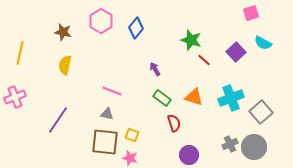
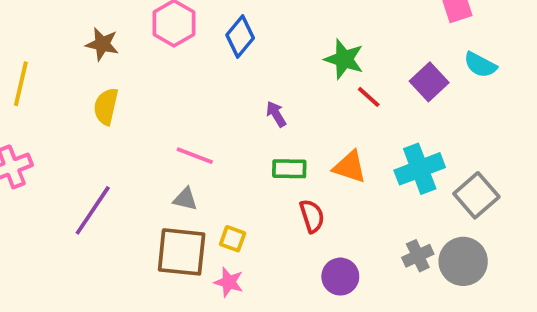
green rectangle: (162, 98) -> (289, 169), turned -36

